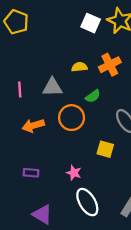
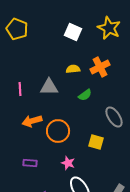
white square: (91, 23) -> (73, 32), moved
orange circle: (72, 118) -> (58, 131), moved

